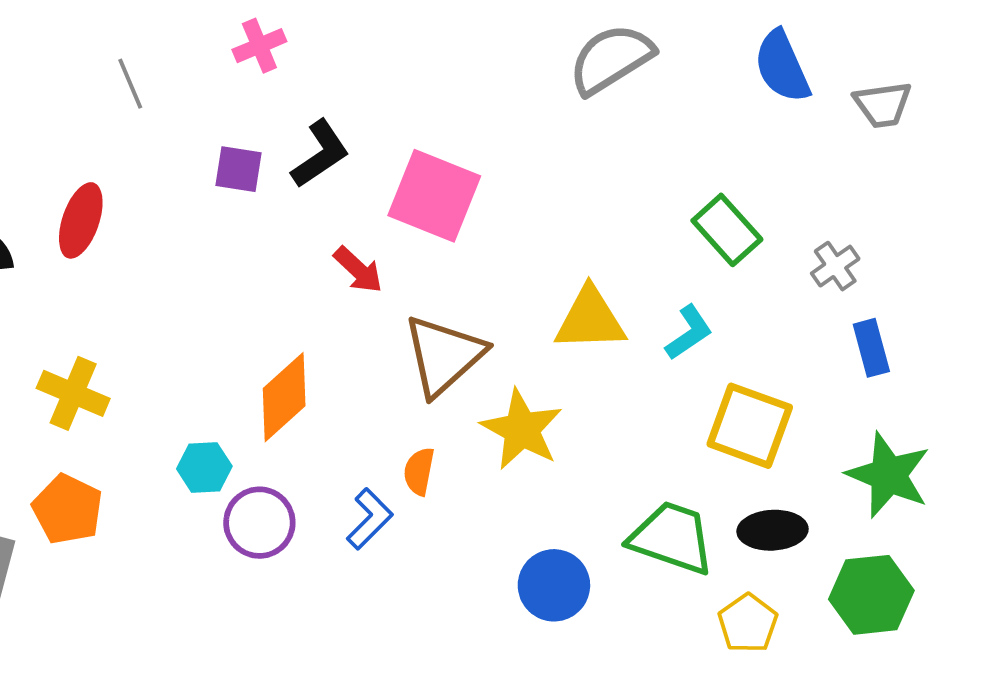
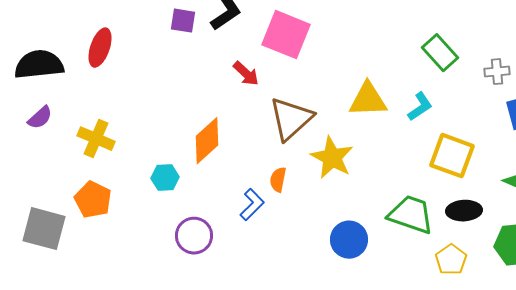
gray cross: (835, 266) -> (497, 72), turned 30
purple circle: (259, 523) -> (194, 236), moved

